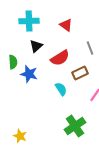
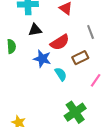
black triangle: (36, 46) -> (35, 30), turned 32
blue star: (29, 74) -> (42, 59), moved

